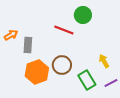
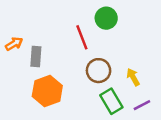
red line: (64, 30) -> (82, 37), turned 48
brown circle: (62, 65) -> (98, 71), moved

